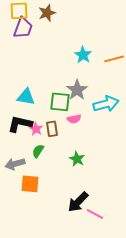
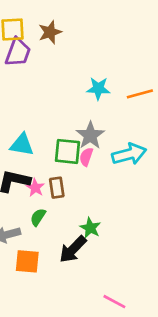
cyan star: (83, 55) -> (98, 88), turned -30
pink semicircle: (74, 119) -> (86, 157), moved, turned 120
black arrow: (78, 202) -> (73, 249), moved

